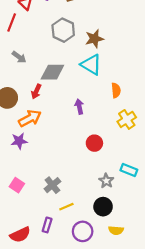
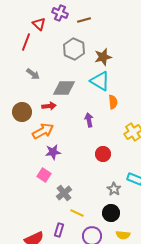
orange semicircle: (116, 90) -> (113, 102), moved
red arrow: (36, 91) -> (49, 106), turned -120
purple star: (19, 141) -> (53, 152), moved
pink square: (17, 185) -> (44, 175), moved
yellow line: (66, 207) -> (77, 213), turned 48

